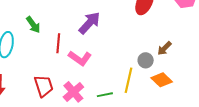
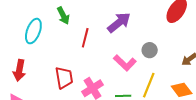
pink L-shape: (80, 58) -> (125, 63), moved
gray circle: (146, 60) -> (150, 50), moved

